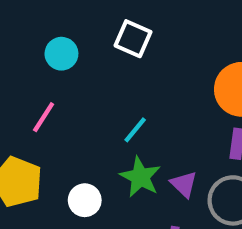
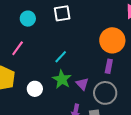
white square: (133, 39) -> (62, 13), turned -36

